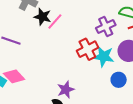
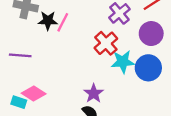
cyan star: (104, 56) -> (123, 62), moved
blue circle: (119, 80) -> (148, 68), size x1.5

